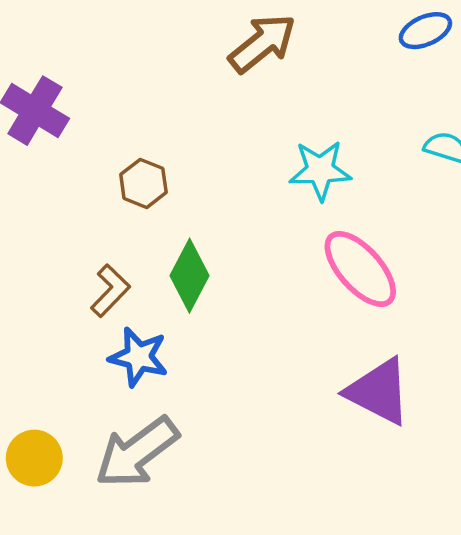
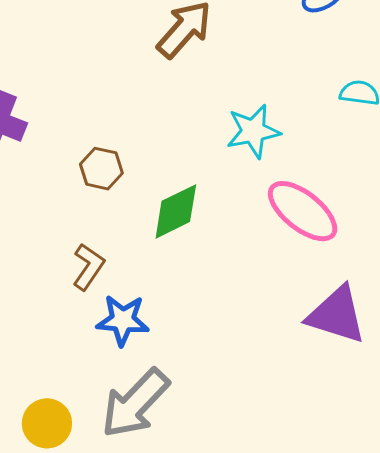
green diamond: (190, 276) -> (176, 211), moved, turned 46

